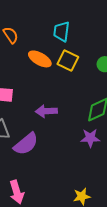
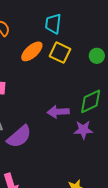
orange ellipse: (40, 59) -> (32, 51), turned -70
purple arrow: (46, 111) -> (58, 112), moved

